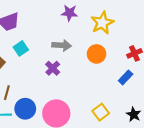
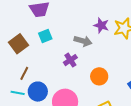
purple star: (69, 13) -> (101, 25), moved
orange circle: (96, 54) -> (99, 76), moved

